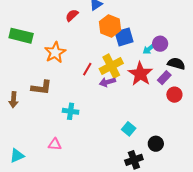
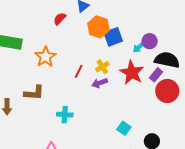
black semicircle: (176, 64) -> (167, 60), size x1.4
yellow cross: (111, 66) -> (102, 67), size x0.6
red circle: (174, 95) -> (167, 91), size x1.5

